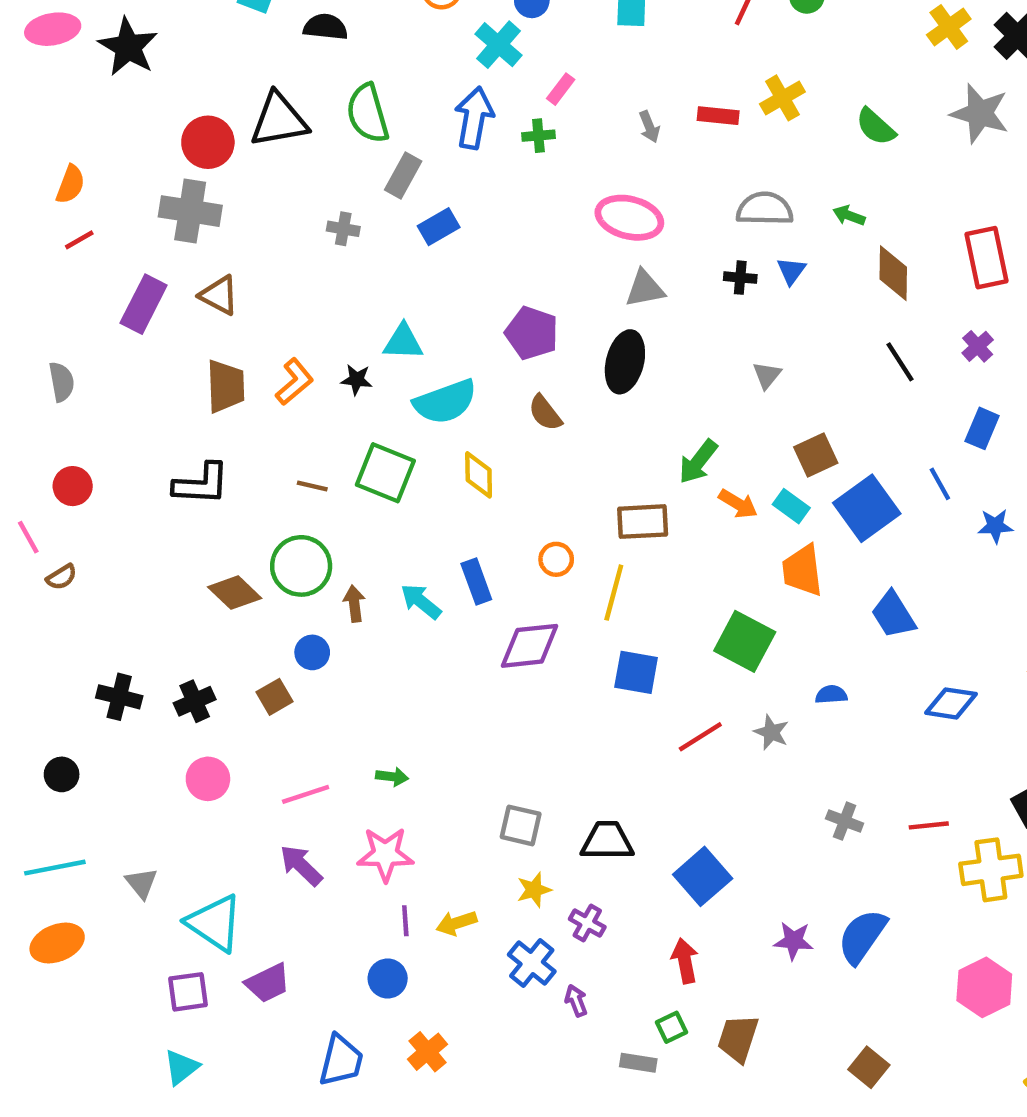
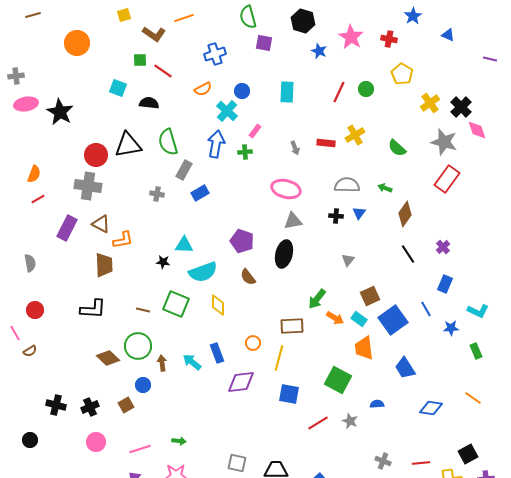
red rectangle: (986, 258) -> (447, 179), moved, turned 48
brown diamond: (893, 273) -> (405, 214), turned 35
orange L-shape: (294, 382) -> (123, 240), moved, turned 30

